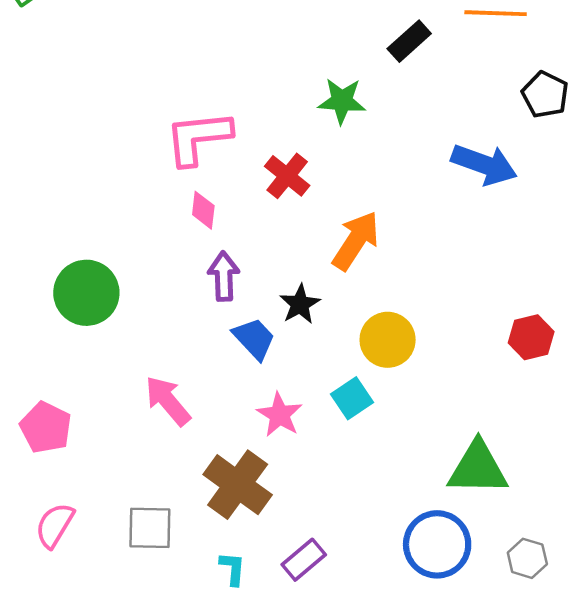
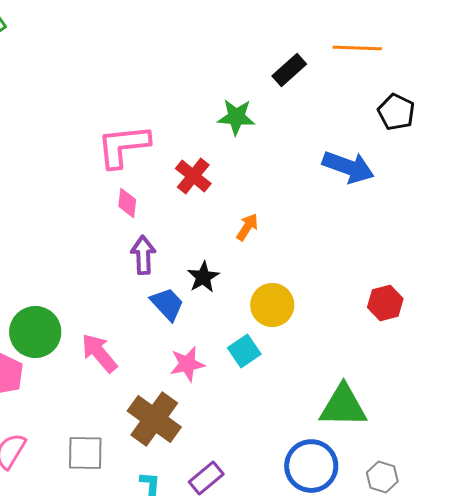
orange arrow: (356, 241) -> (247, 227), size x0.6
green circle: (86, 293) -> (35, 332), moved
pink star: (280, 415) -> (187, 364), turned 30

